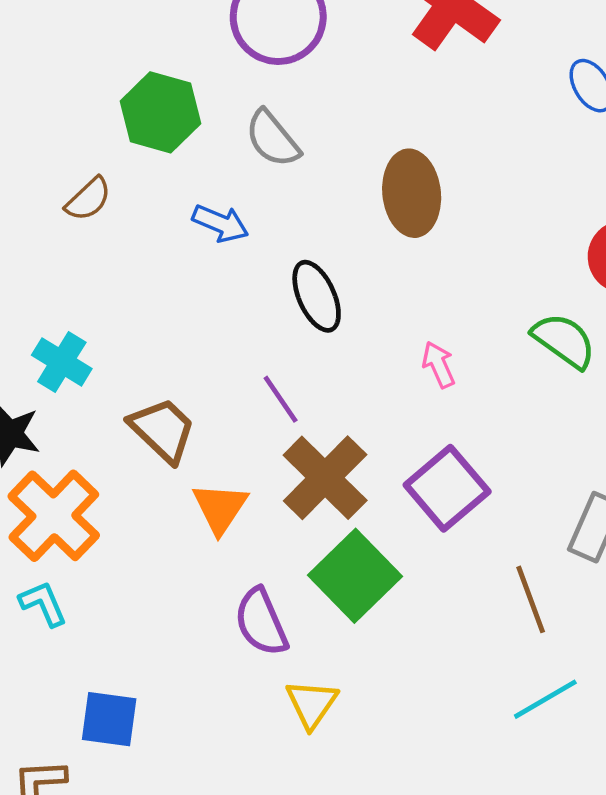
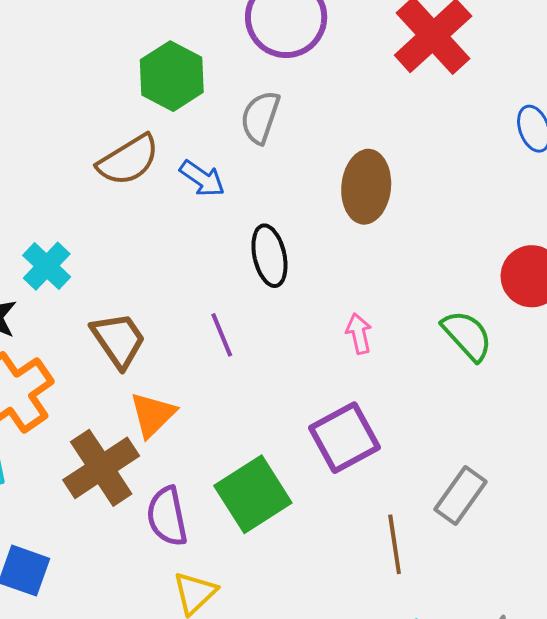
gray semicircle: (272, 139) -> (260, 117), turned 46
brown semicircle: (88, 199) -> (128, 160), moved, size x1.5
brown cross: (325, 478) -> (101, 468), moved

